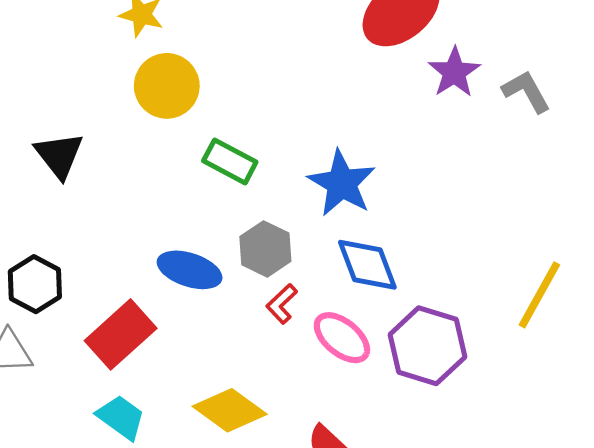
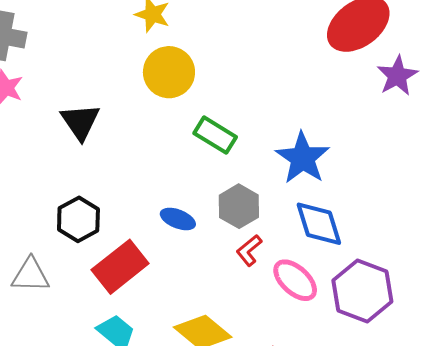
blue ellipse: (190, 270) -> (178, 219), size x0.7
black hexagon: (35, 284) -> (78, 219), moved

